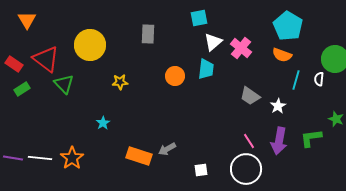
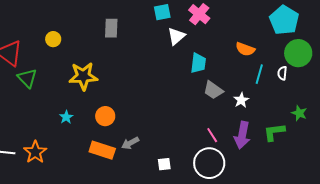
cyan pentagon: (288, 26) -> (284, 20), moved
yellow circle: (90, 45) -> (53, 39), size x0.5
pink cross: (241, 48) -> (199, 14), moved
cyan trapezoid: (206, 69) -> (198, 63), moved
orange circle: (175, 76) -> (105, 116), moved
yellow star: (120, 82) -> (83, 76), size x1.8

